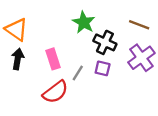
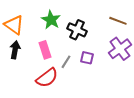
green star: (84, 22) -> (51, 20), moved
black cross: (105, 42) -> (77, 30), moved

